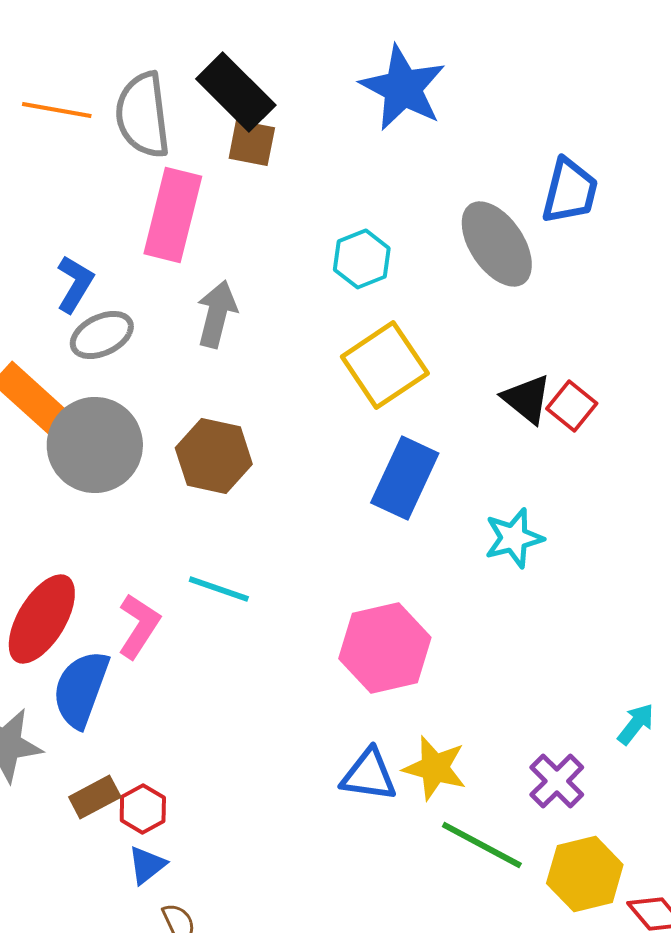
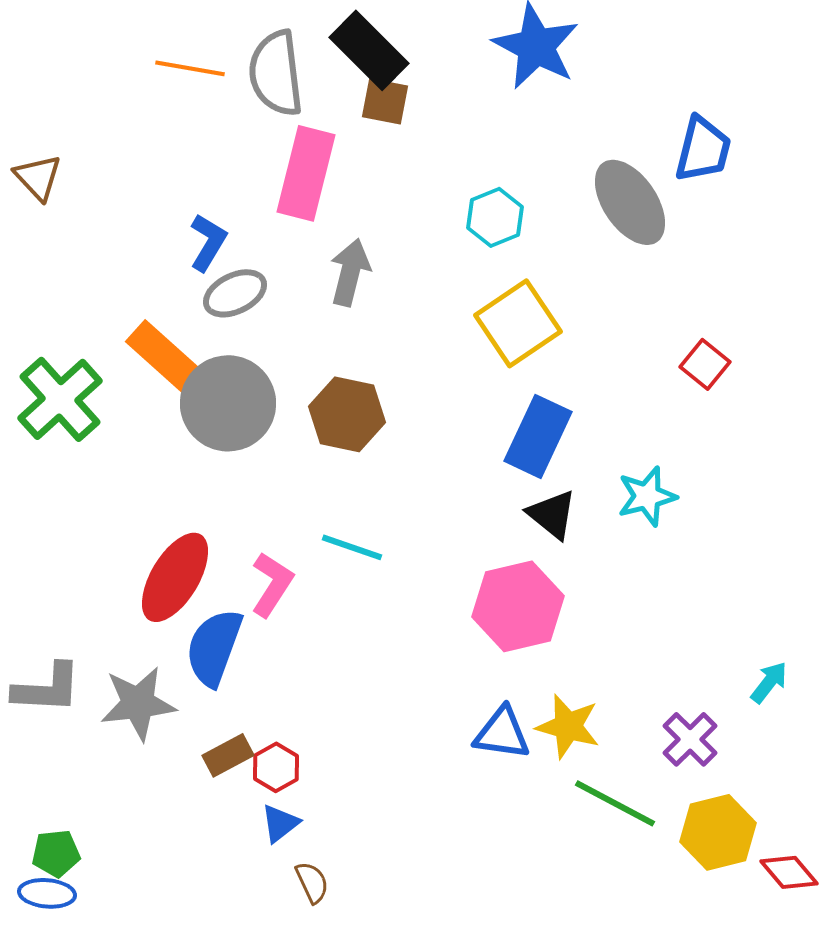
black triangle: (527, 399) -> (552, 514), moved

